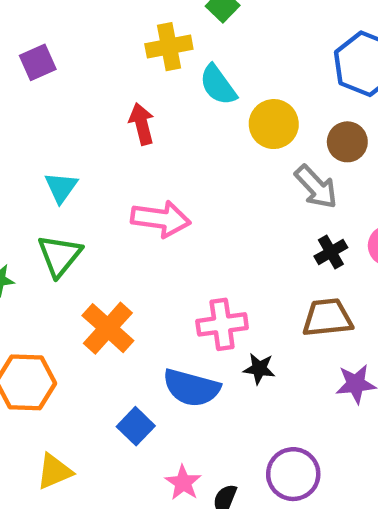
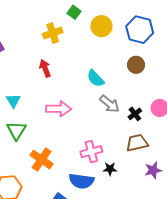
cyan semicircle: (218, 85) -> (95, 78), moved
yellow circle: (274, 124) -> (101, 26), moved
gray arrow: (316, 187) -> (109, 104), moved

